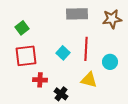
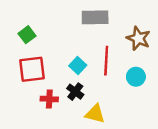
brown star: (112, 19) -> (138, 38), moved, turned 30
yellow triangle: (89, 80) -> (95, 114), moved
black cross: (61, 94) -> (75, 92), moved

